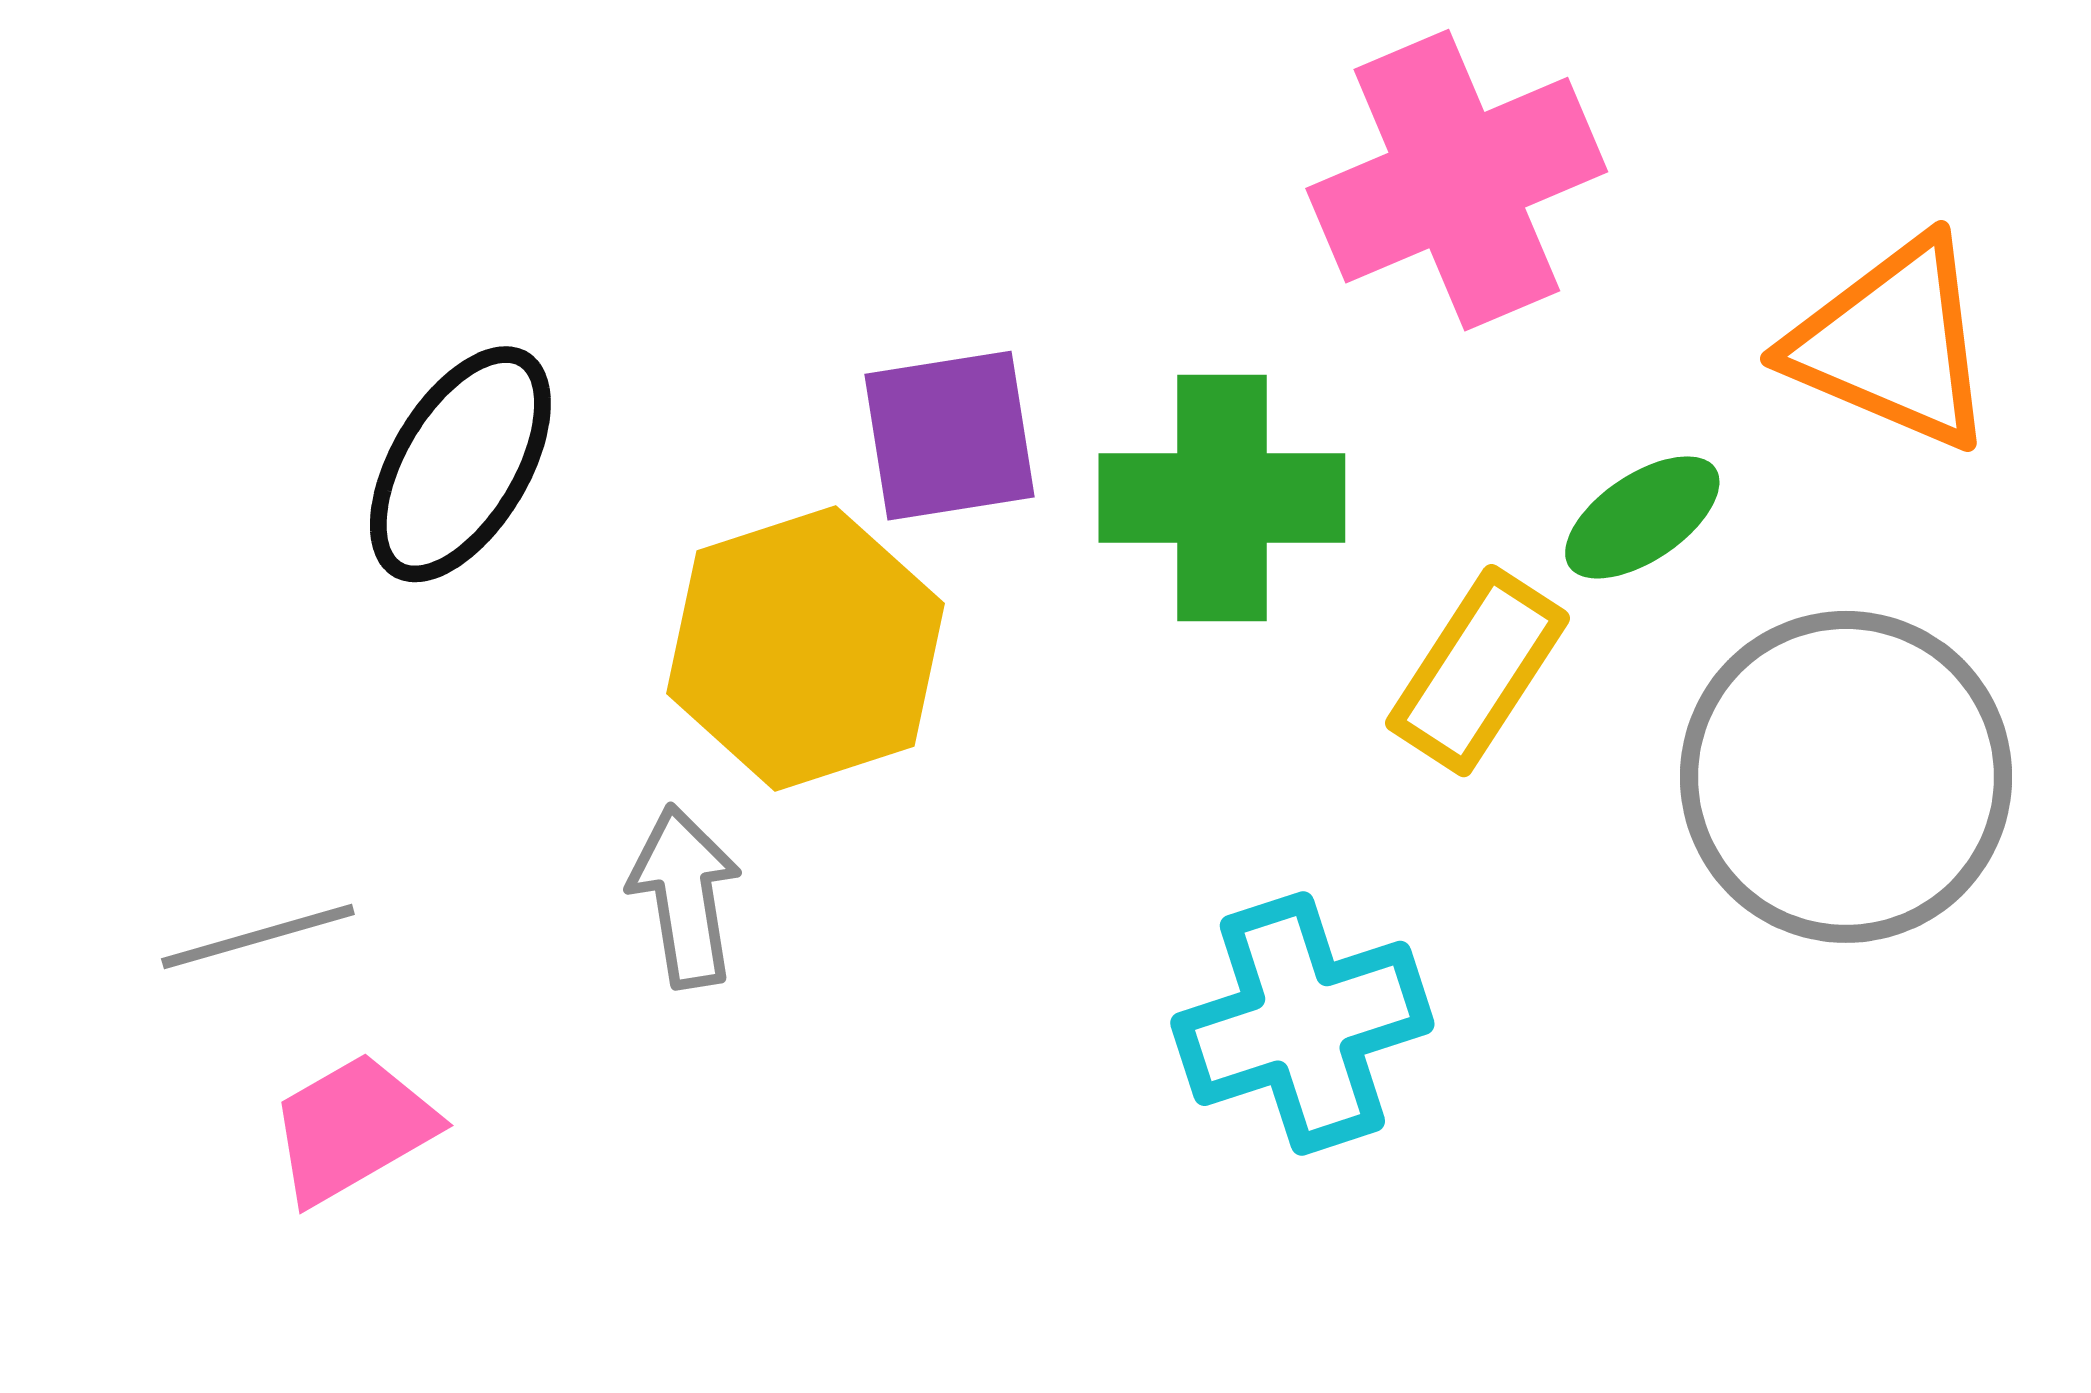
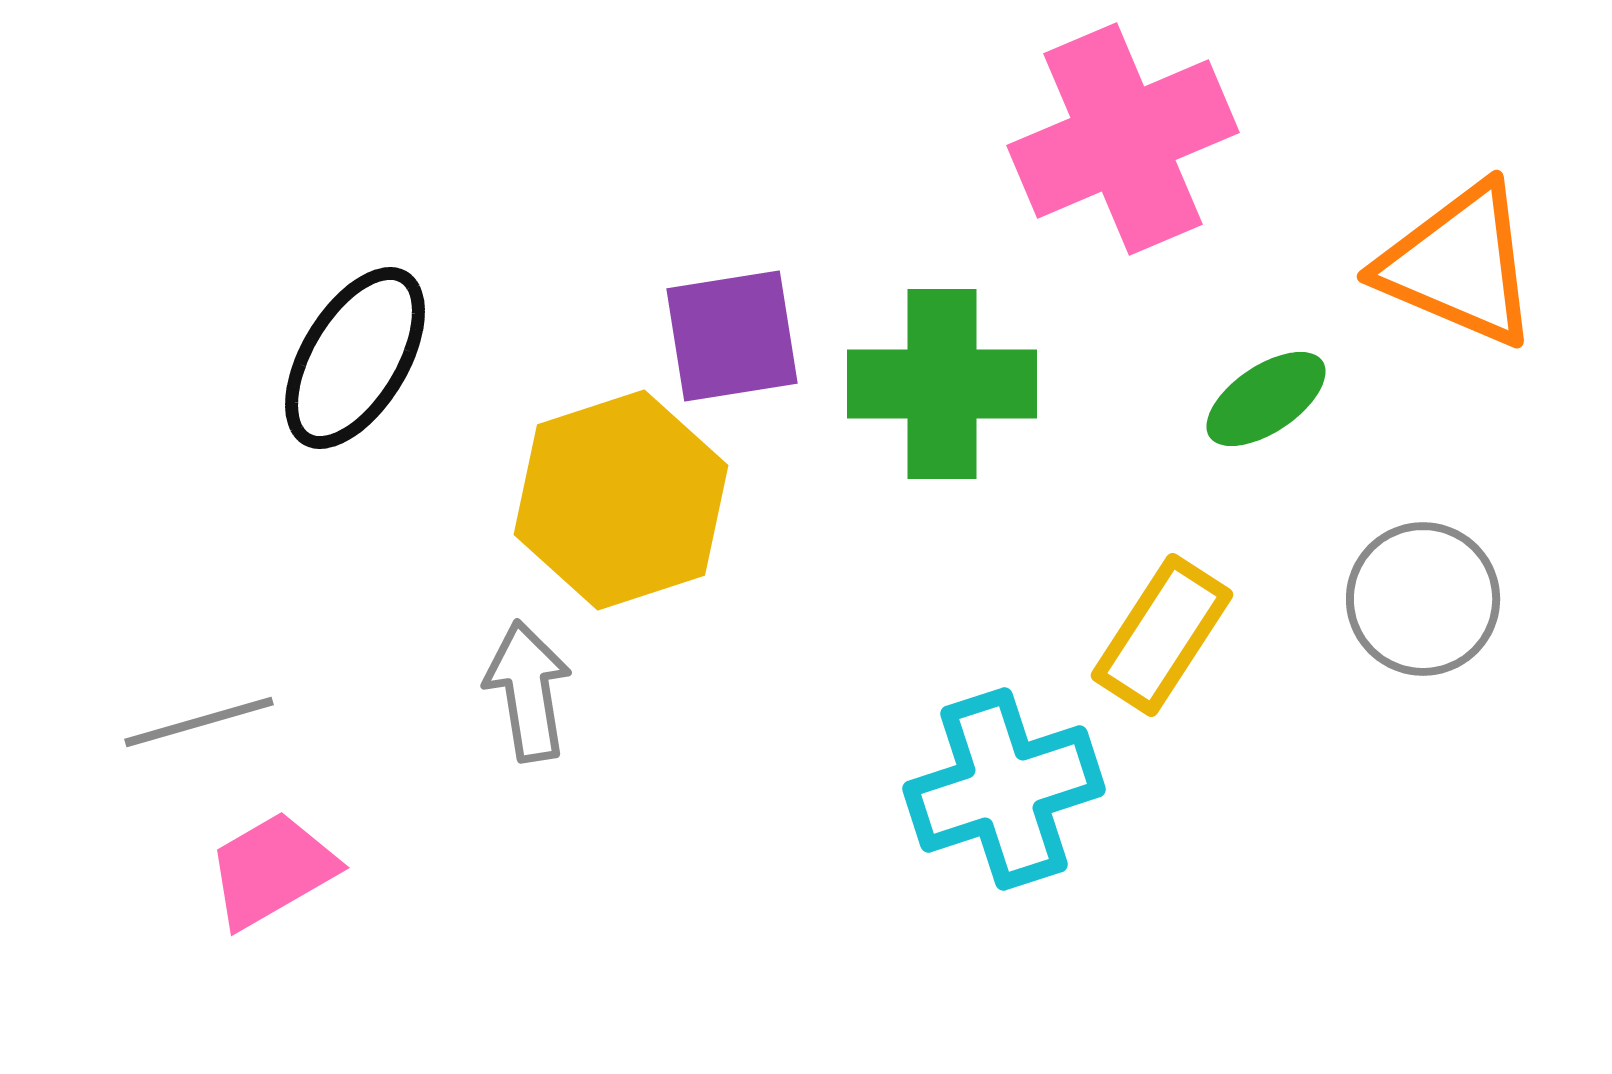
yellow rectangle: (1478, 671) -> (1162, 635), moved
gray circle: (1846, 777) -> (1423, 599), size x0.6

